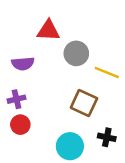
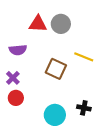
gray circle: (76, 53) -> (61, 24), moved
purple cross: (17, 99) -> (13, 78), turned -32
brown square: (84, 103) -> (56, 69), moved

